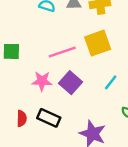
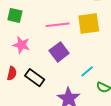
pink star: (42, 81) -> (21, 45), moved
cyan line: (111, 82) -> (87, 71), moved

